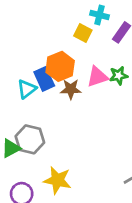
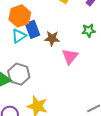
orange hexagon: (60, 66) -> (20, 16), moved
pink triangle: (97, 77) -> (70, 56), moved, turned -36

